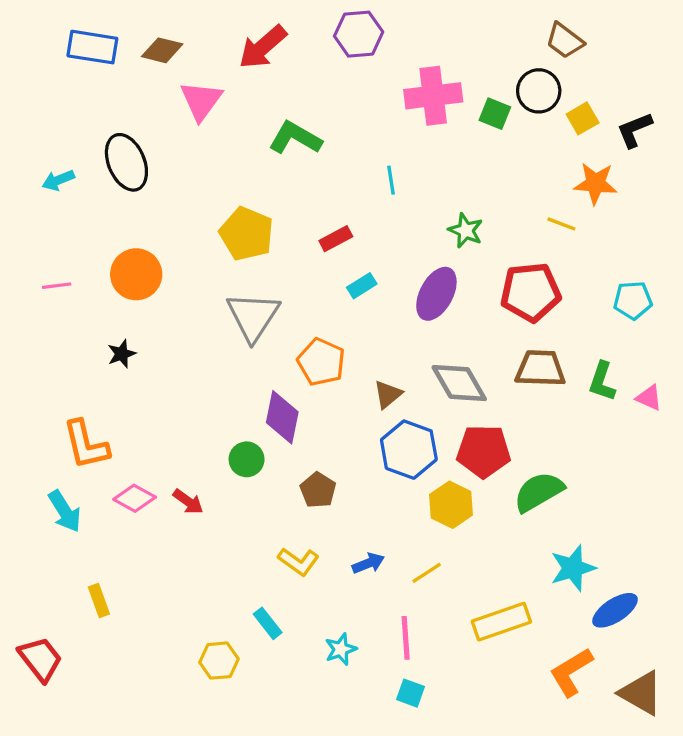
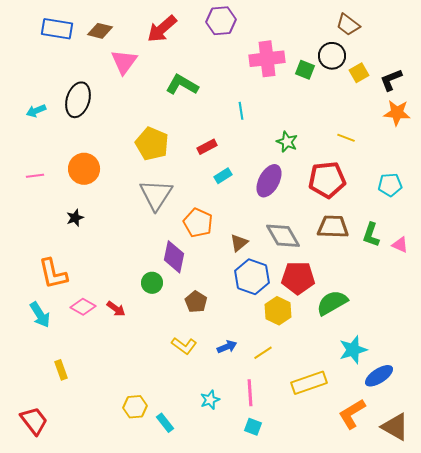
black ellipse: (126, 162) -> (78, 100), turned 40
orange star: (596, 183) -> (397, 113), moved
cyan rectangle: (268, 623) -> (165, 423), moved
red trapezoid: (40, 659) -> (34, 421), moved

